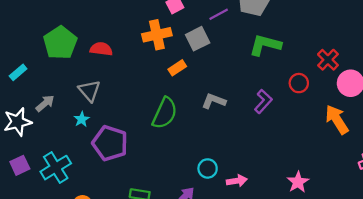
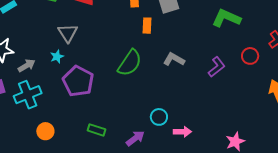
orange rectangle: (177, 68) -> (147, 26), turned -63
gray arrow: (45, 103) -> (27, 66), moved

